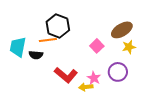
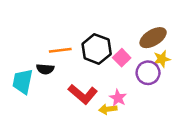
black hexagon: (58, 26) -> (97, 49), moved
cyan trapezoid: (18, 47) -> (23, 82), moved
purple circle: (118, 72) -> (148, 73), moved

